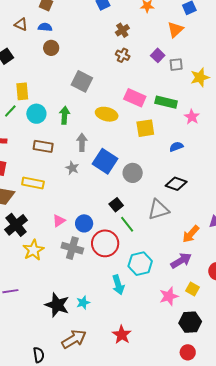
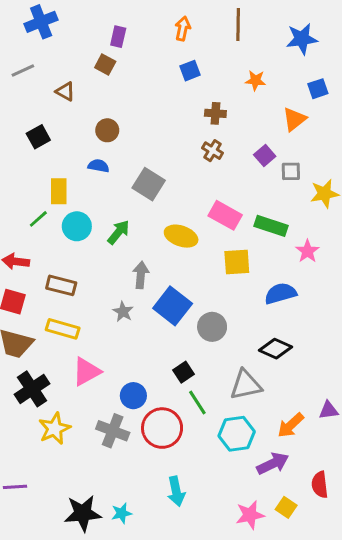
blue semicircle: (45, 27) -> (98, 166), moved
brown cross: (122, 30) -> (215, 113), turned 32
green arrow: (65, 115) -> (118, 232), turned 30
brown rectangle: (43, 146) -> (61, 285), moved
blue semicircle: (176, 147) -> (281, 293), size x1.5
pink triangle: (59, 221) -> (86, 372), moved, size x1.5
cyan hexagon: (140, 264) -> (237, 434), moved
black star: (57, 305) -> (83, 513), turned -30

